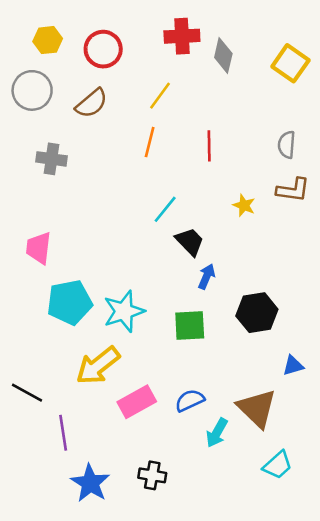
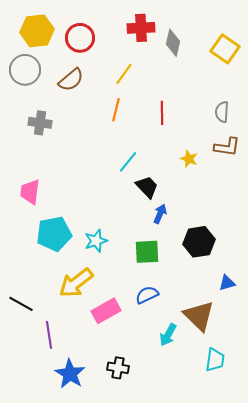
yellow hexagon: (48, 40) -> (37, 31), size x1.5
cyan star: (124, 311) -> (96, 241), size x0.7
blue semicircle: (190, 400) -> (147, 295), moved
cyan trapezoid: (278, 465) -> (215, 360), turned -40

